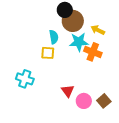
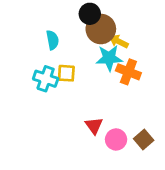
yellow arrow: (98, 30) -> (119, 41), moved
cyan semicircle: (54, 37) -> (52, 40), moved
cyan cross: (25, 79) -> (46, 79), moved

